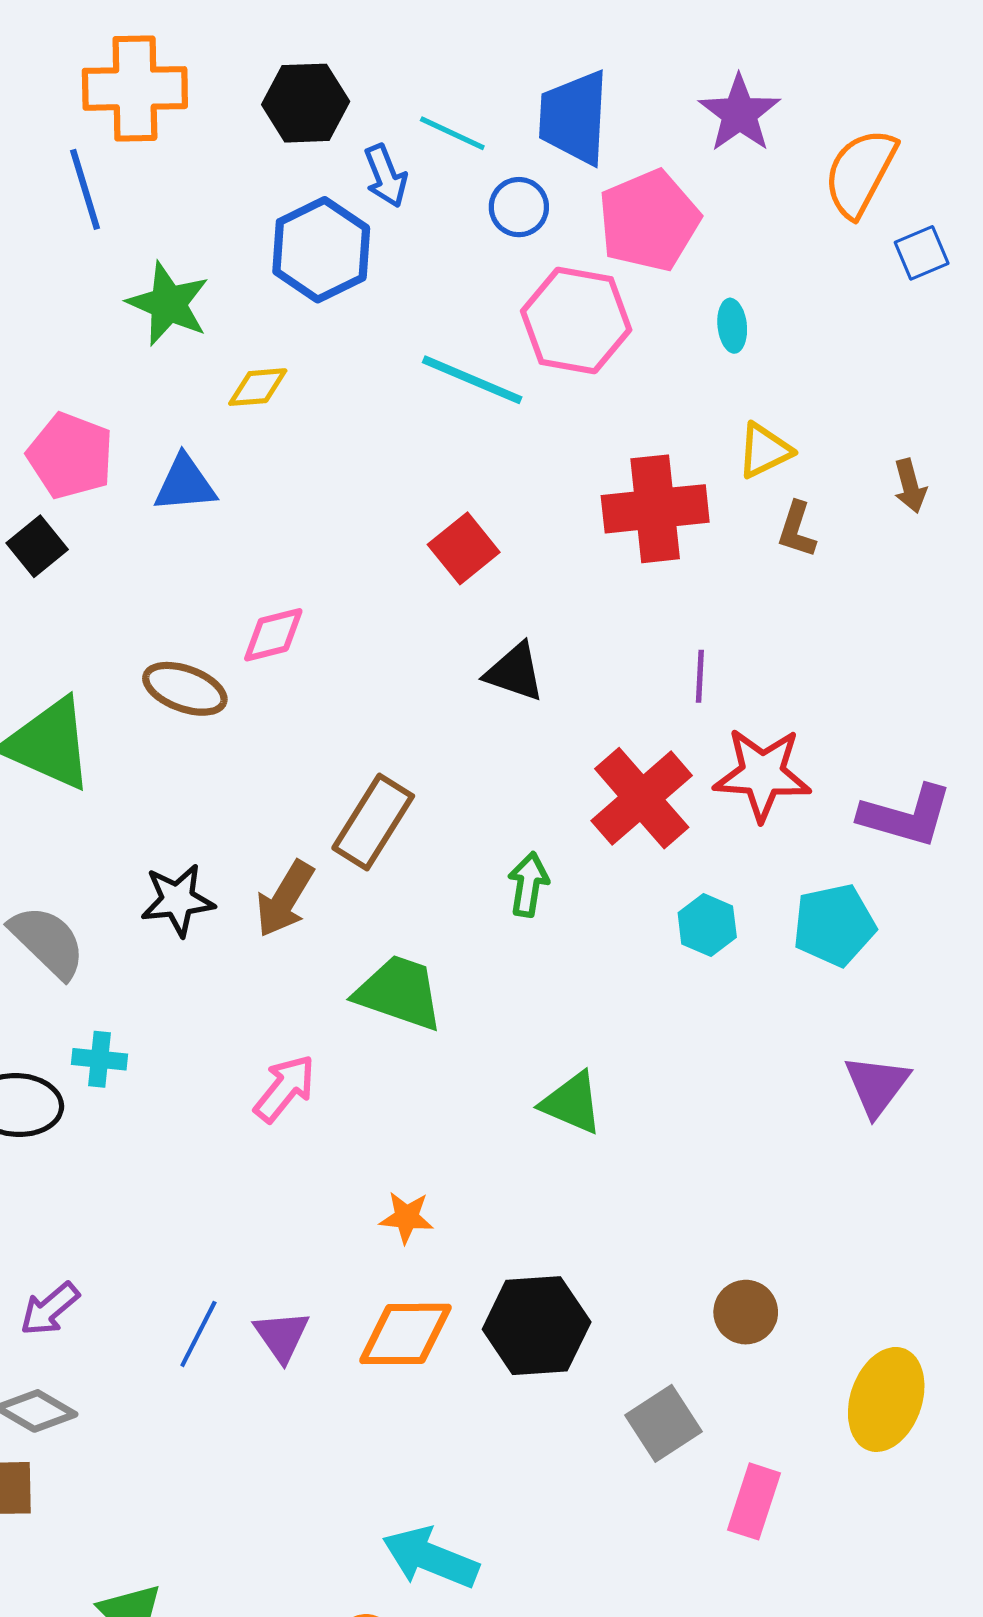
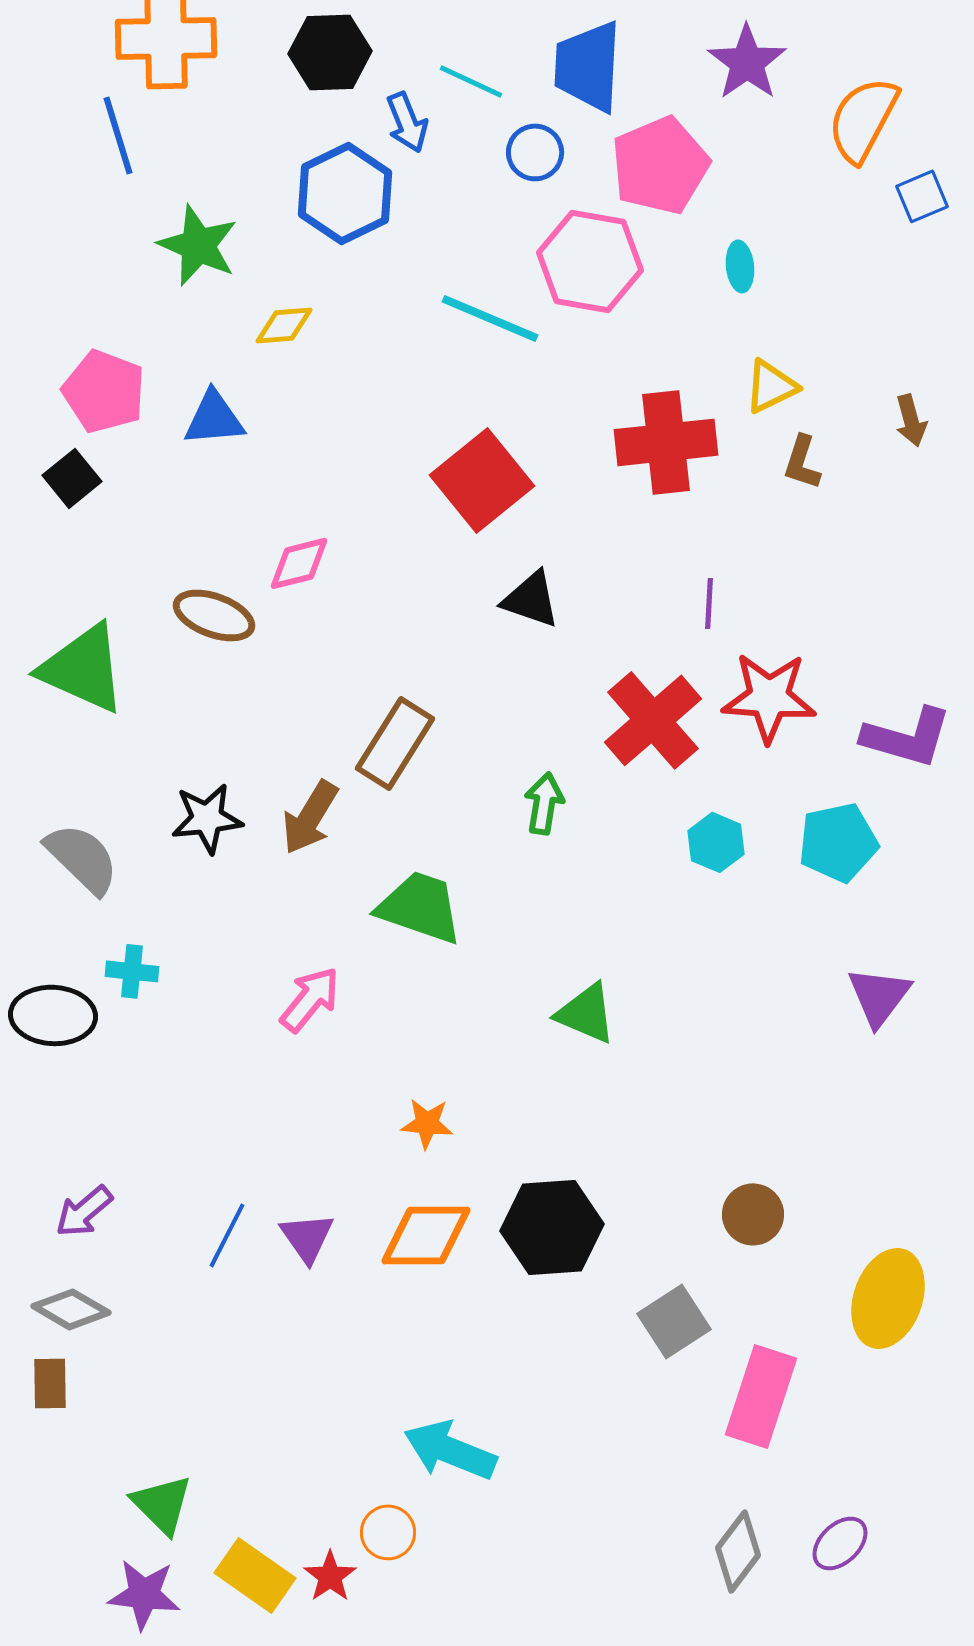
red square: (464, 548) -> (482, 480), size x1.5
pink rectangle: (754, 1501) -> (761, 1396), size x1.4

